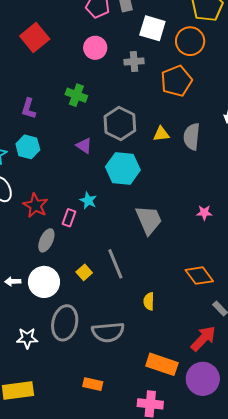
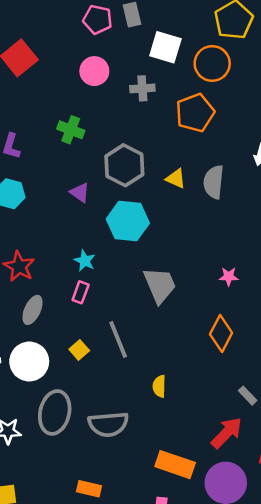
yellow triangle: (161, 134) -> (176, 179), turned 30
pink rectangle: (69, 218) -> (81, 292), moved
orange diamond: (199, 276) -> (221, 334), moved, turned 64

